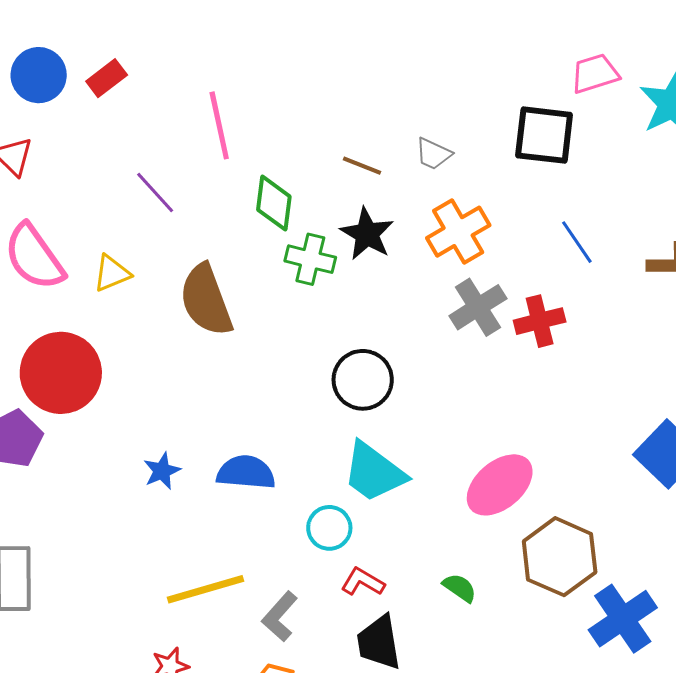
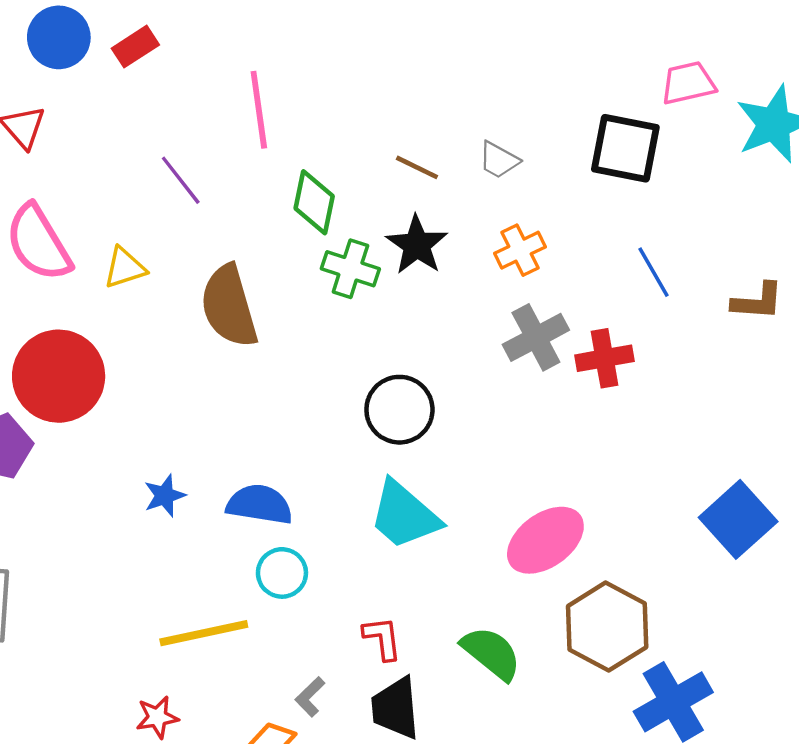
orange cross: (458, 232) -> (520, 250), size x0.7
cyan circle: (329, 528) -> (282, 573), moved
red L-shape: (363, 582) -> (382, 638), turned 48
green semicircle: (460, 588) -> (491, 653), size x1.6
gray L-shape: (280, 616) -> (310, 697), moved, size x0.7

